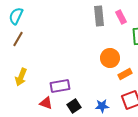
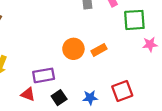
orange circle: (110, 58) -> (73, 49), moved
orange rectangle: (125, 74) -> (99, 50), moved

